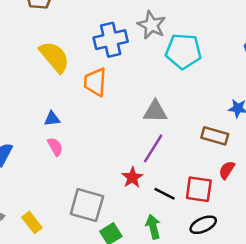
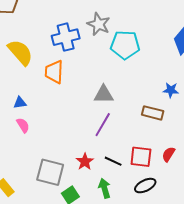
red semicircle: (227, 170) -> (168, 154), moved
red star: (132, 177) -> (85, 162), moved

